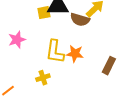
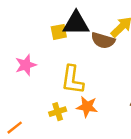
orange star: (75, 54) -> (87, 107), moved

